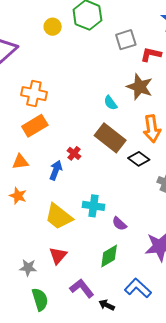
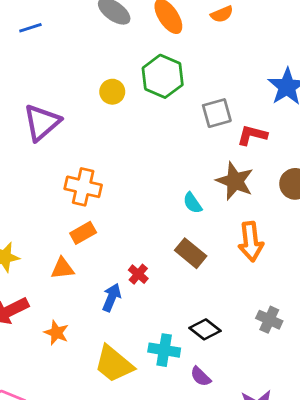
orange rectangle: (35, 126) -> (83, 233), size x0.7
brown rectangle: (110, 138) -> (191, 253), size x0.7
black diamond: (139, 159) -> (205, 329), moved
orange triangle: (20, 162) -> (62, 268), moved

